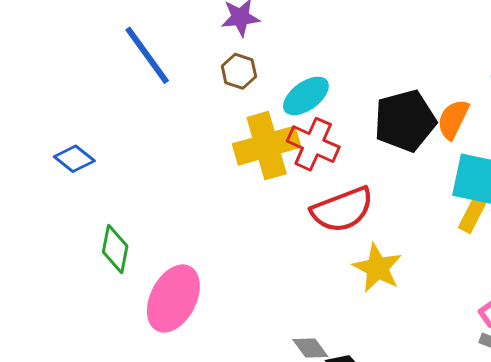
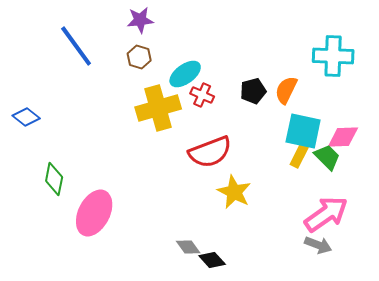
black pentagon: (405, 121) -> (253, 91), size x0.6
red cross: (313, 144) -> (202, 95), moved, size x0.7

